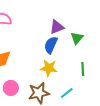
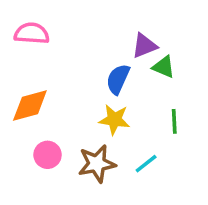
purple triangle: (57, 27) -> (144, 46), moved
green triangle: (77, 38) -> (164, 67), turned -48

